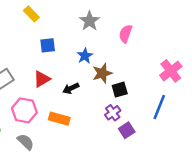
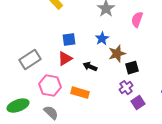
blue square: (48, 45) -> (69, 40), moved
black arrow: (71, 88) -> (90, 67), turned 48

